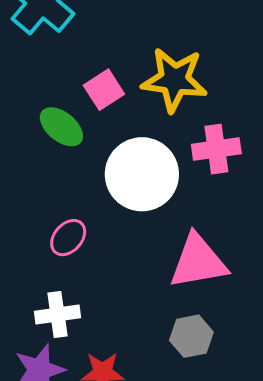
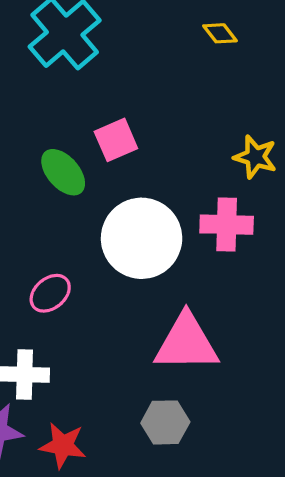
yellow star: (174, 80) -> (255, 157), moved, size x0.6

